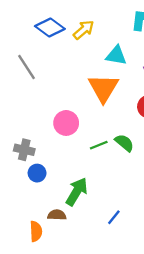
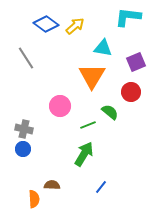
green semicircle: (124, 143) -> (110, 112), moved
blue circle: (37, 173) -> (23, 149), moved
green arrow: (77, 192) -> (84, 154), moved

